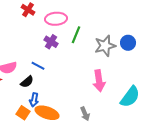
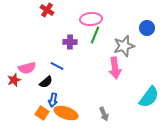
pink ellipse: (56, 19) -> (91, 19), moved
purple cross: (51, 42) -> (70, 42), turned -32
blue circle: (128, 43) -> (147, 28), moved
pink arrow: (99, 81) -> (115, 68), moved

